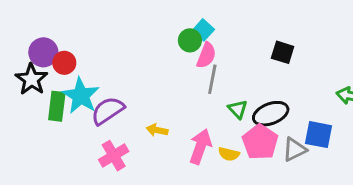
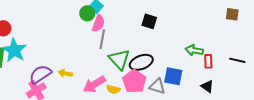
green triangle: (238, 109) -> (119, 59), size x1.6
purple semicircle: (108, 111) -> (40, 74), moved
pink arrow: (200, 147) -> (94, 84), turned -140
gray triangle: (295, 150) -> (157, 86), turned 42

